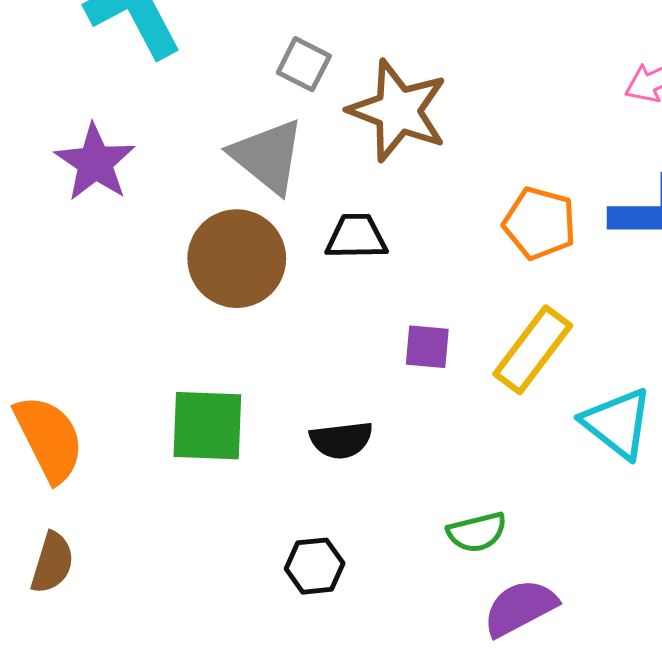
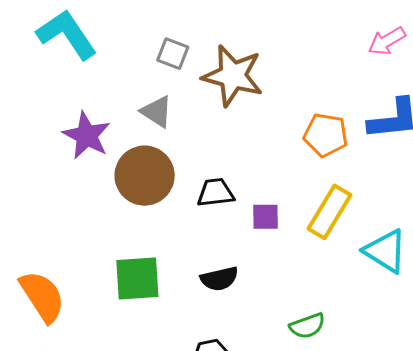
gray triangle: (268, 156) -> (157, 112), size x0.7
purple star: (95, 162) -> (87, 135), moved
black trapezoid: (356, 237) -> (216, 193), moved

